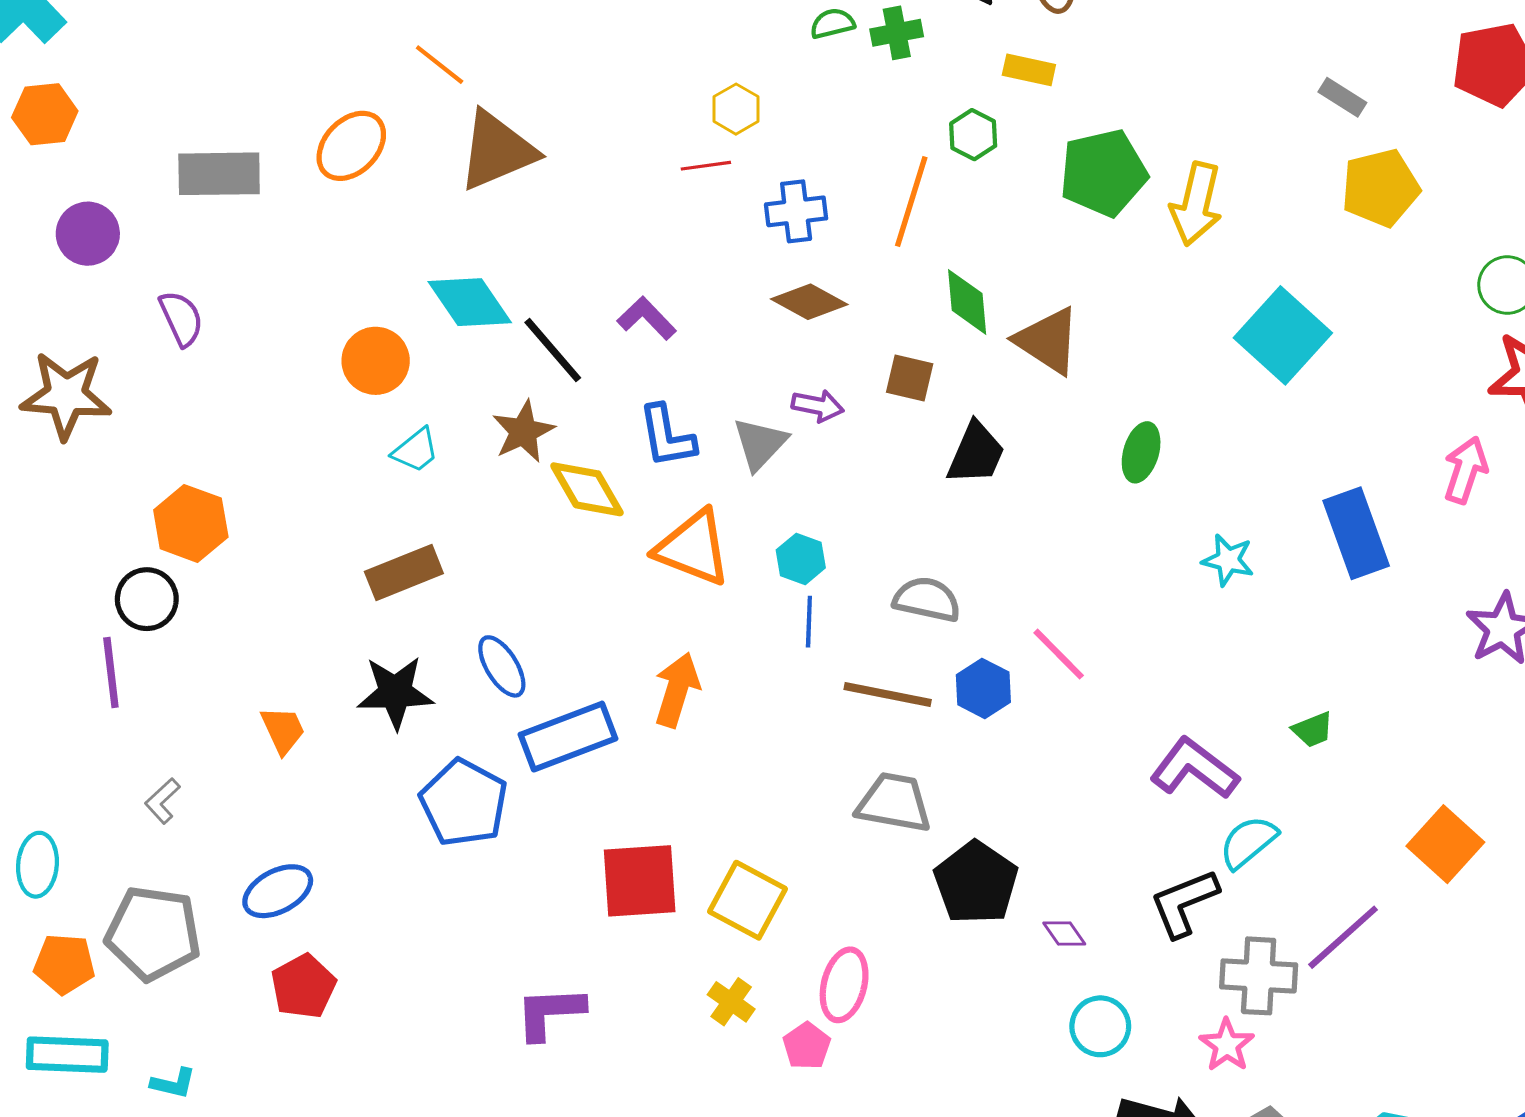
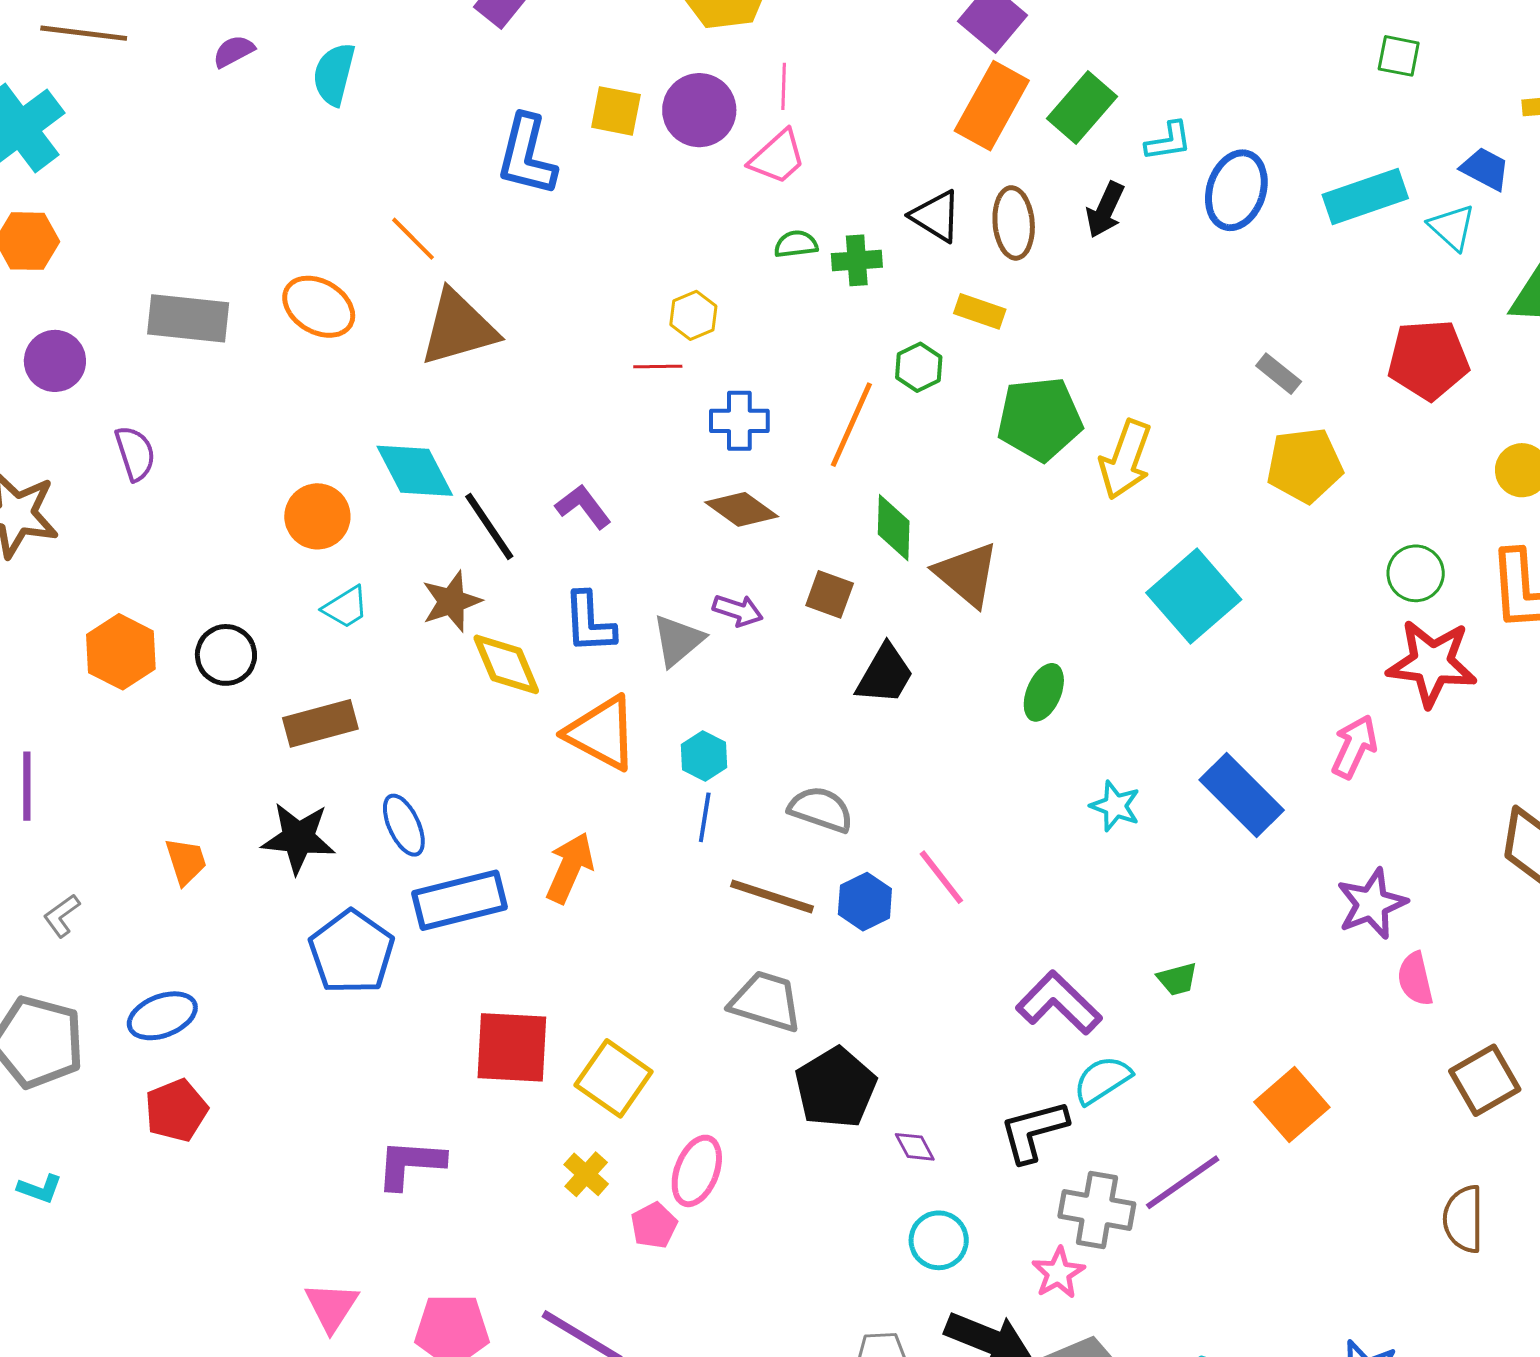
orange ellipse: (351, 146) -> (319, 307), turned 70
blue rectangle: (1356, 533) -> (1242, 795), turned -32
black circle: (147, 599) -> (226, 655), moved

